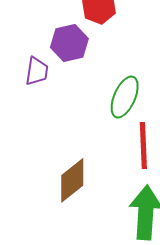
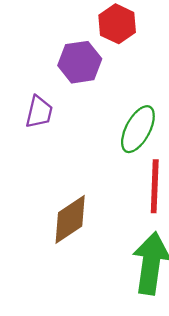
purple trapezoid: (37, 71) -> (39, 112), moved

